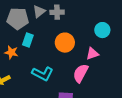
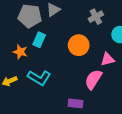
gray cross: (57, 12) -> (96, 17), moved, turned -32
cyan L-shape: (43, 74) -> (39, 78), moved

